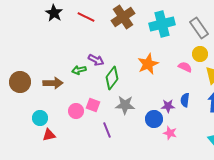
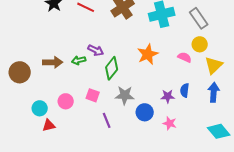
brown arrow: (53, 83) -> (53, 62), moved
pink circle: (76, 111) -> (66, 101), moved
blue circle: (154, 119) -> (145, 112), moved

